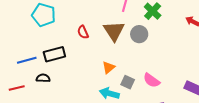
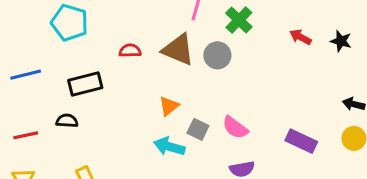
brown triangle: (114, 31) -> (178, 50), turned -35
red semicircle: (83, 32) -> (130, 51), turned 112
blue line: (27, 60) -> (26, 75), moved

